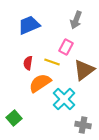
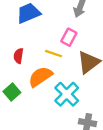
red semicircle: (28, 63) -> (18, 56), moved
green square: (14, 118) -> (12, 92), moved

